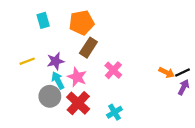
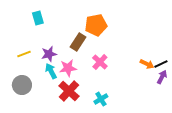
orange pentagon: (82, 23) -> (96, 25), moved
pink star: (77, 77) -> (68, 68), turned -30
gray circle: (50, 96) -> (22, 85), moved

